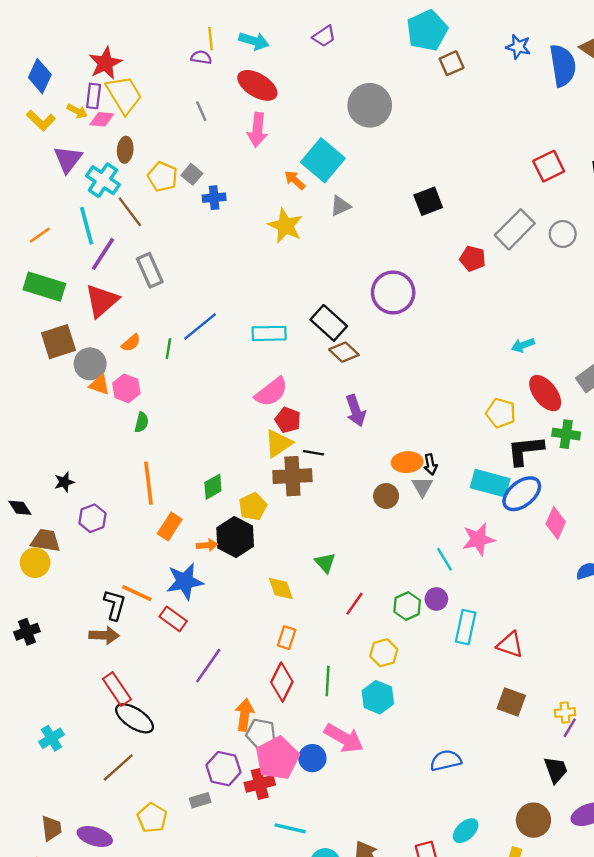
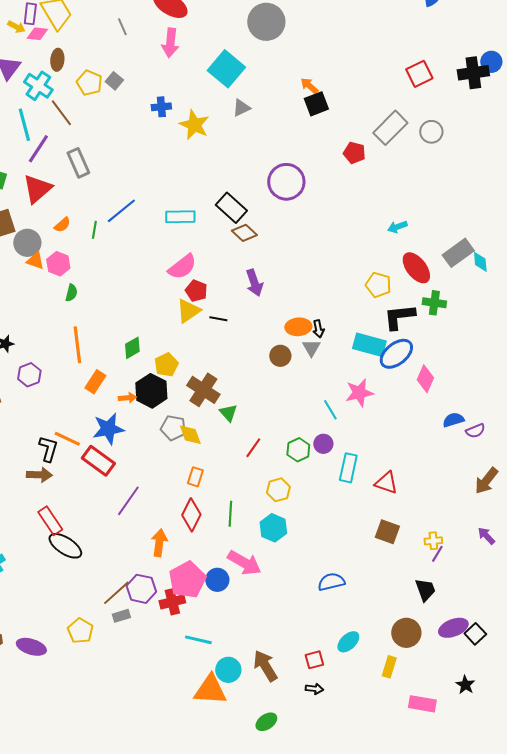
orange arrow: (295, 180) -> (309, 86), moved
blue cross: (214, 198) -> (161, 107), moved
brown cross: (292, 476) -> (203, 390), moved, turned 36
red rectangle: (173, 619) -> (98, 461), size x1.4
gray pentagon: (261, 734) -> (173, 428), moved
brown line: (118, 767) -> (116, 593), moved

